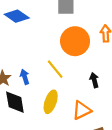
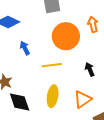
yellow line: (55, 69) -> (52, 65), turned -48
blue arrow: (25, 77) -> (25, 48), moved

